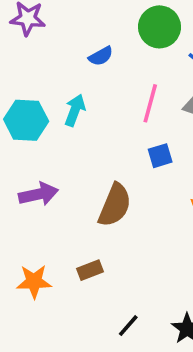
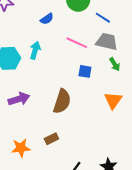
pink line: (150, 103) -> (77, 43), turned -75
blue square: (160, 156) -> (85, 71), turned 32

